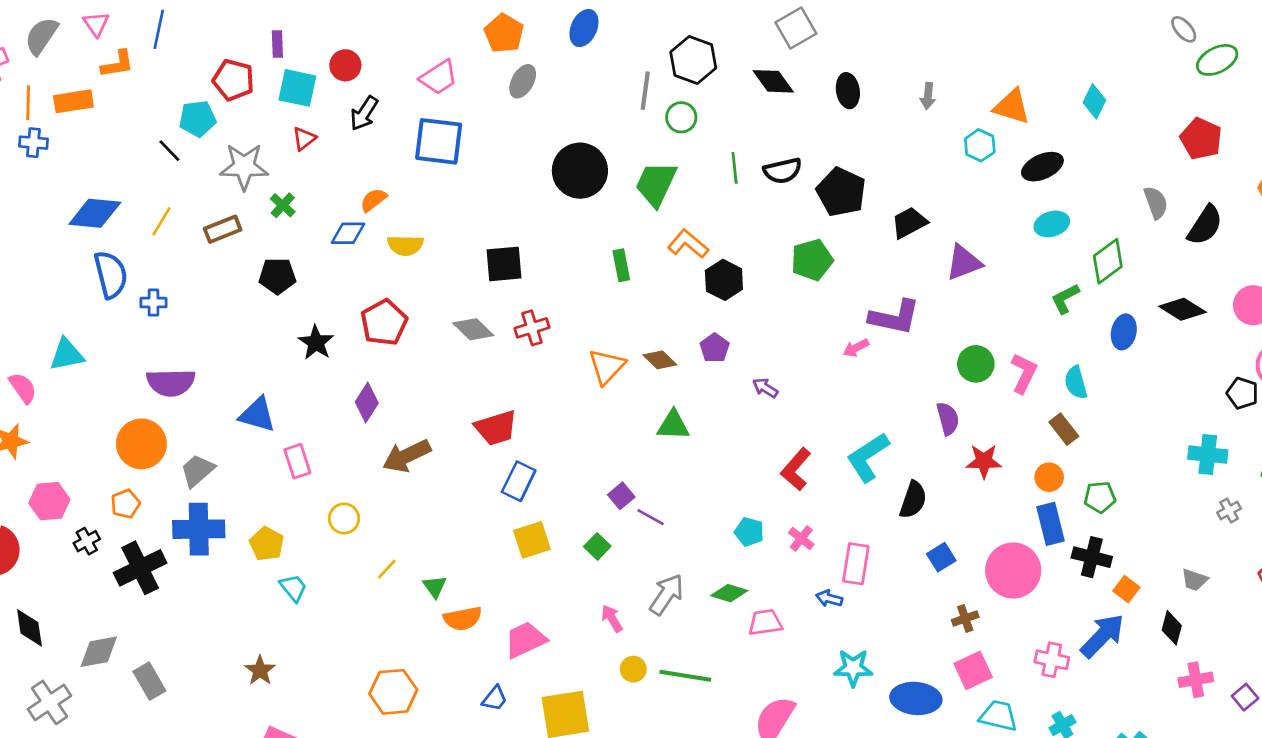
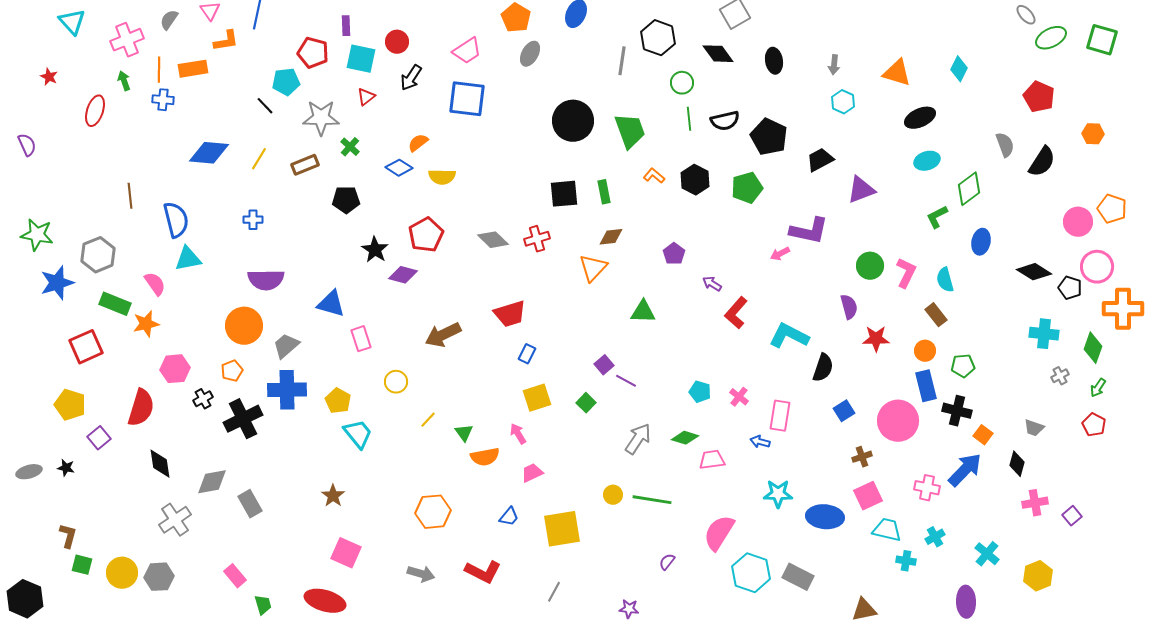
gray semicircle: (41, 36) -> (169, 20), size x0.7
green circle: (681, 117) -> (682, 83), moved
cyan hexagon: (980, 145) -> (843, 102), moved
green trapezoid: (656, 184) -> (630, 131), turned 135
blue diamond: (348, 233) -> (399, 168), turned 32
orange L-shape: (688, 244) -> (654, 176), size x0.7
black square: (504, 264) -> (564, 194), moved
blue semicircle: (111, 275) -> (176, 220), moved
black hexagon: (724, 280) -> (695, 180), moved
black diamond: (1182, 309) -> (1034, 272), moved
brown diamond: (660, 360) -> (611, 237), moved, turned -50
purple diamond: (367, 403) -> (403, 275), moved, turned 72
cyan L-shape: (868, 457) -> (789, 336), turned 60
red L-shape: (796, 469) -> (736, 313), moved
blue rectangle: (519, 481) -> (527, 354), size x0.7
cyan trapezoid: (293, 588) -> (358, 434), size x1.4
pink arrow: (612, 618) -> (518, 434), moved
pink trapezoid: (525, 640) -> (532, 473), size x0.7

